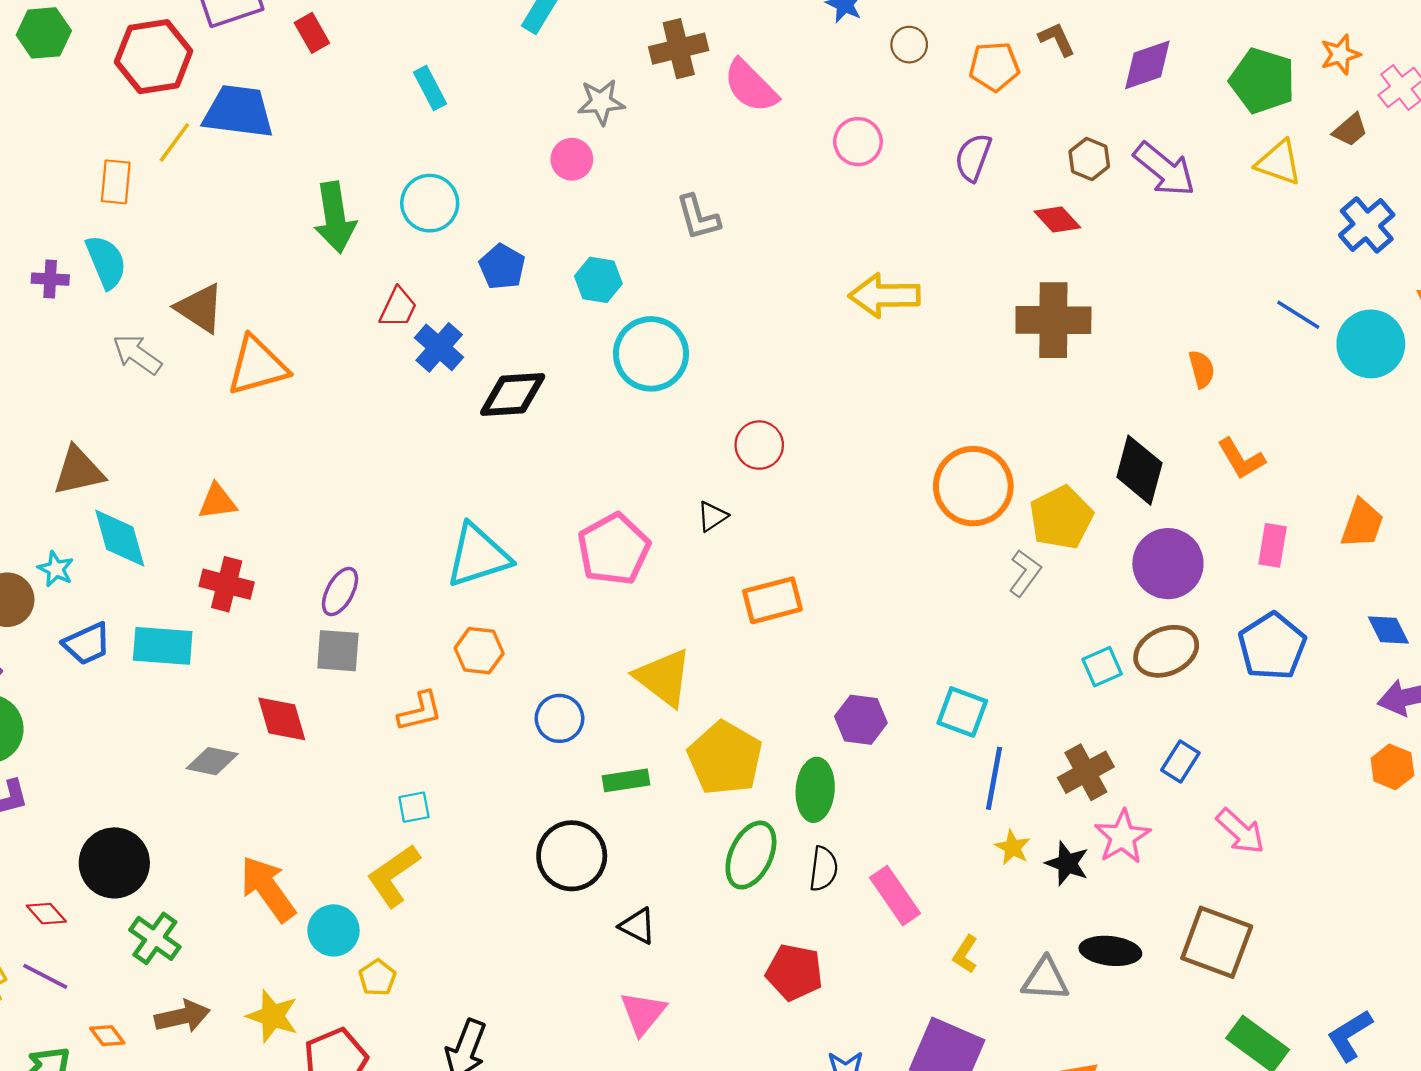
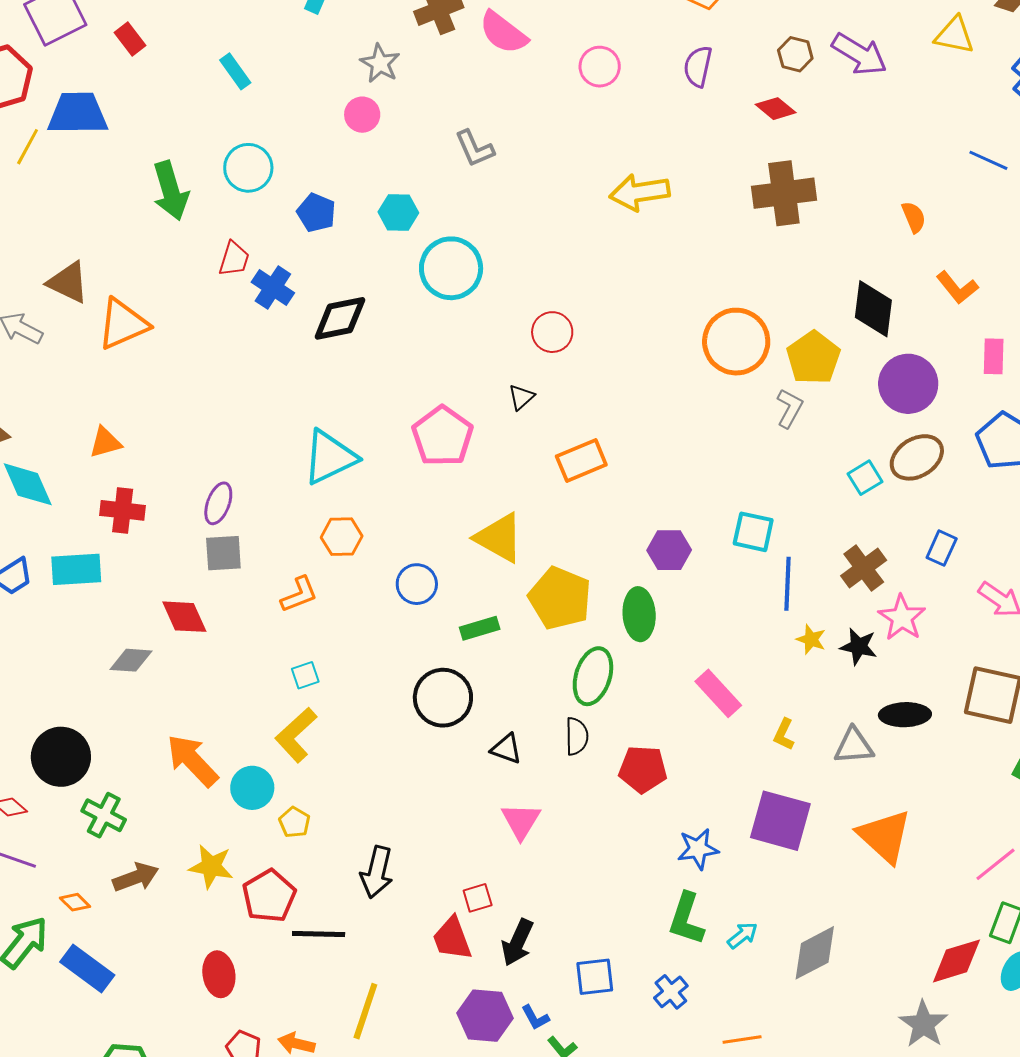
gray star: (601, 102) -> (380, 63), turned -30
black semicircle: (823, 869) -> (577, 736), moved

